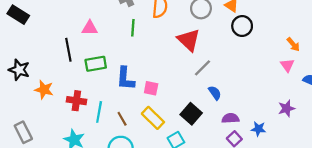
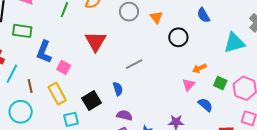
black circle: (242, 26) -> (178, 37), moved
red triangle: (189, 40) -> (95, 41), moved
orange arrow: (293, 44) -> (199, 68), turned 88
gray line: (202, 68) -> (134, 64), moved

